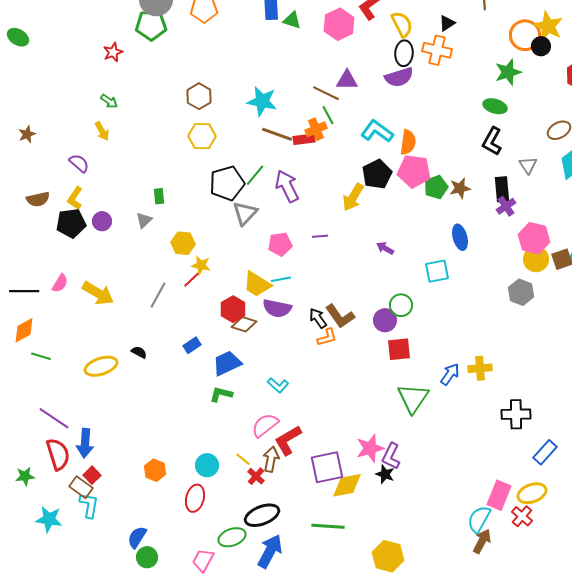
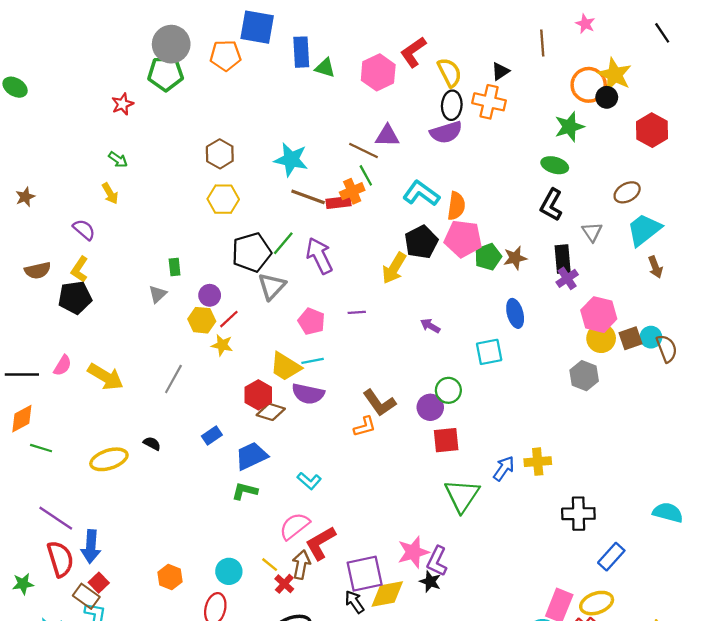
purple circle: (102, 221) -> (210, 295), moved
pink pentagon: (280, 244) -> (311, 321), turned 30
red line: (192, 279) -> (229, 319), moved
black arrow: (318, 318) -> (354, 602), moved

